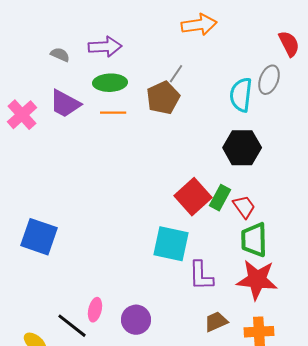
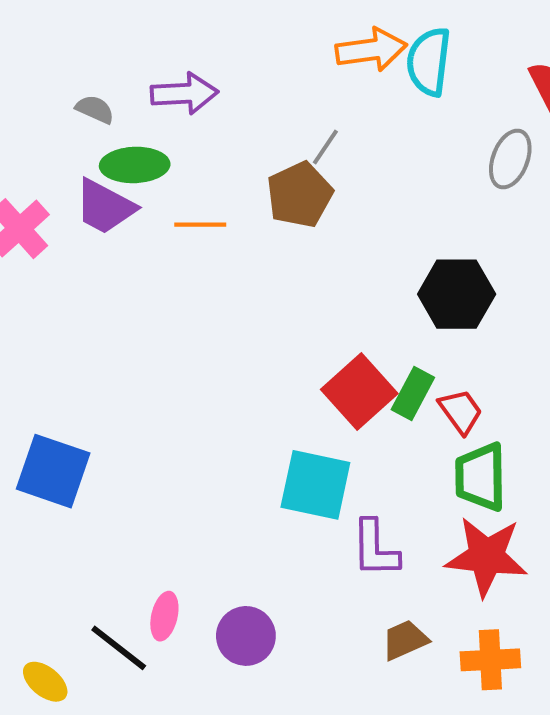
green ellipse: (110, 83) -> (135, 165), moved
cyan semicircle: (241, 95) -> (429, 62), moved

